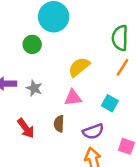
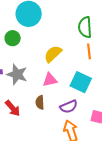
orange line: (123, 67) -> (89, 51), turned -35
gray star: (34, 88) -> (17, 74), size x1.5
cyan square: (110, 103) -> (81, 82), size x1.5

